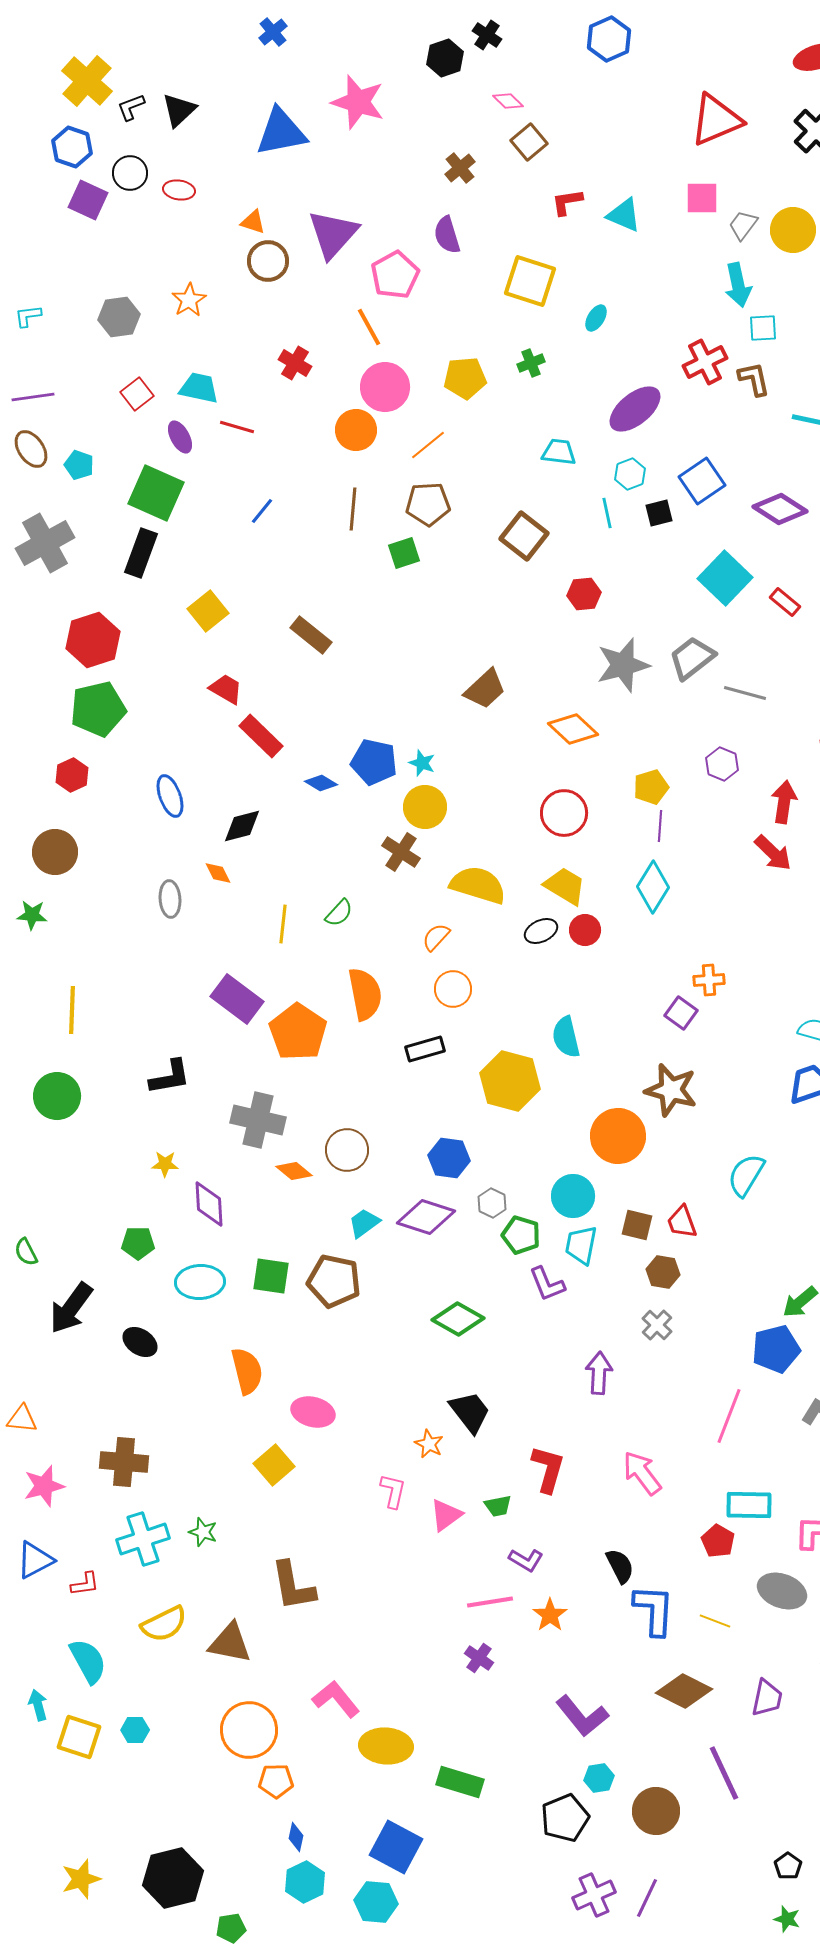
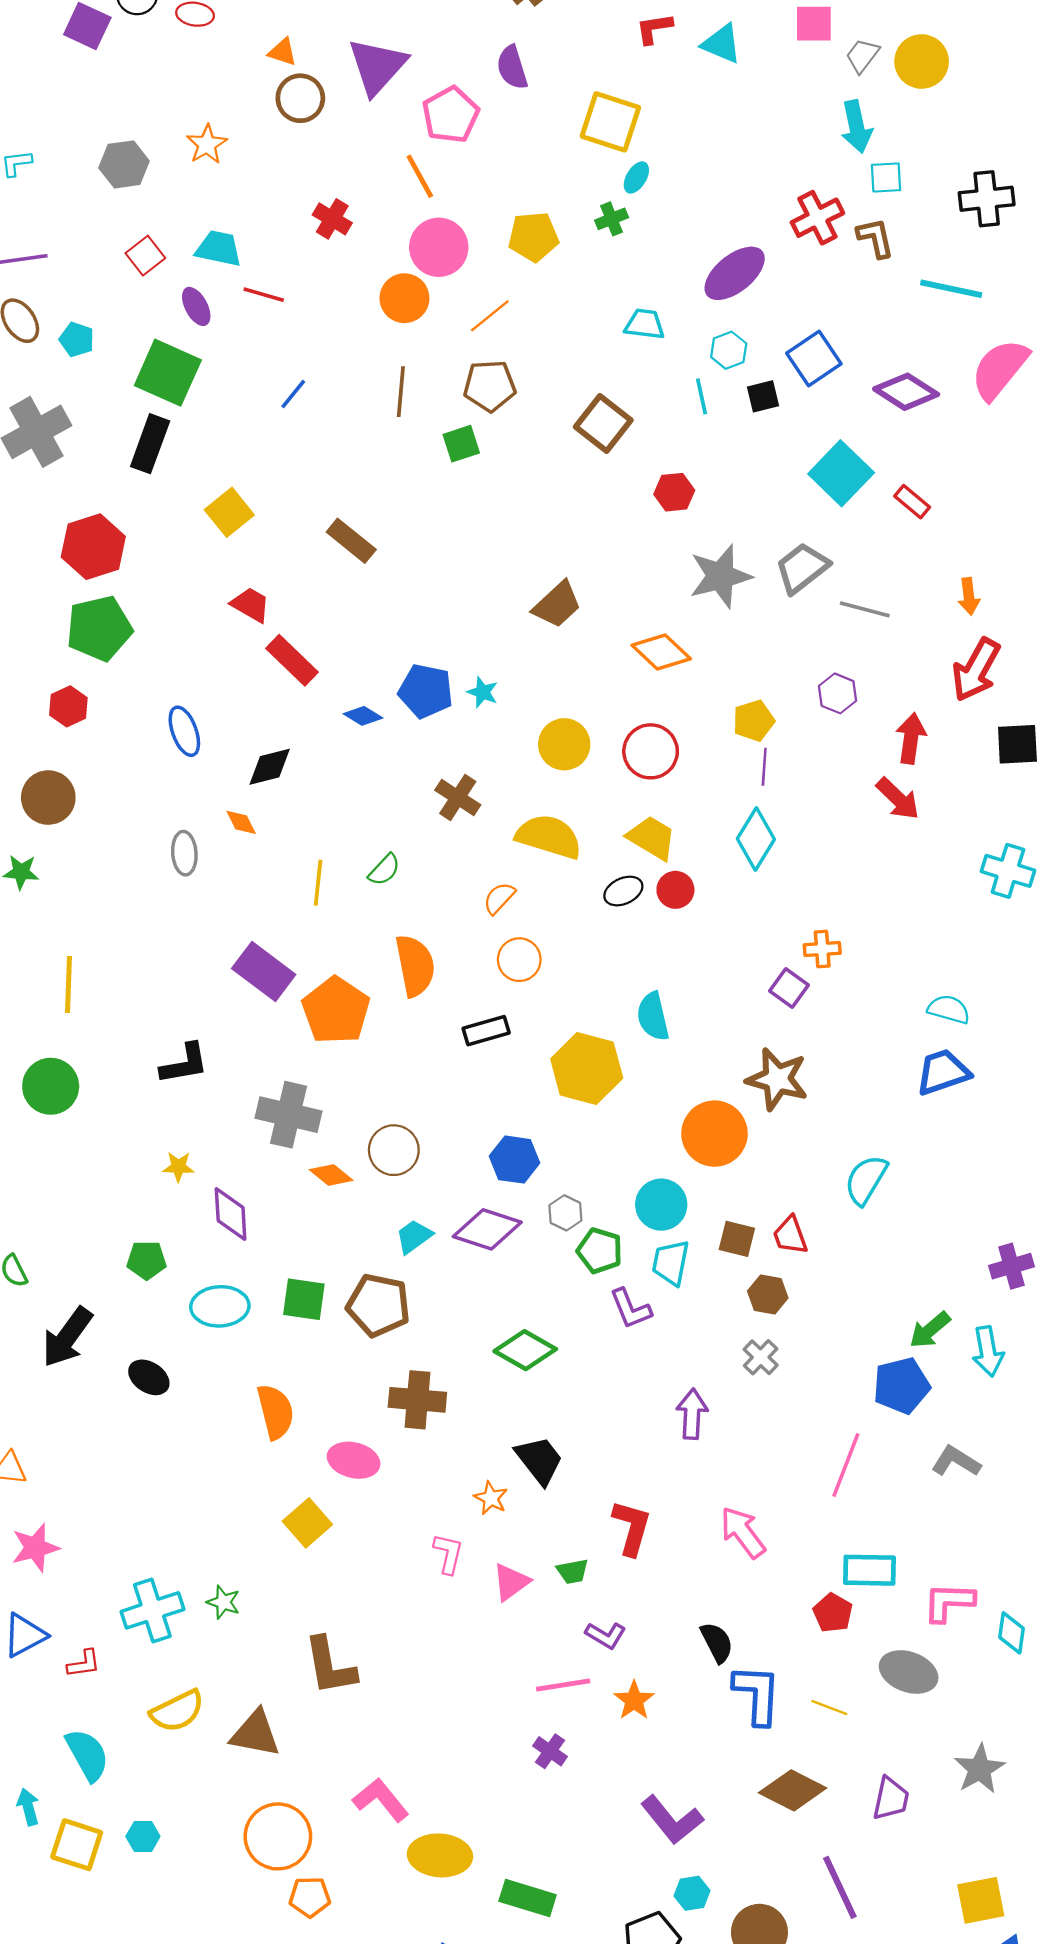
cyan ellipse: (596, 318) -> (636, 177), moved
yellow circle: (425, 807) -> (564, 744), moved
brown cross: (124, 1462) -> (417, 1400), moved

